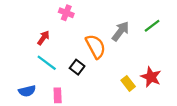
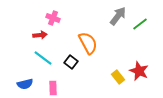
pink cross: (66, 13) -> (53, 18), moved
gray arrow: (121, 31) -> (118, 16), moved
red arrow: (43, 38) -> (40, 35), turned 48

